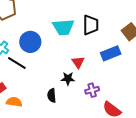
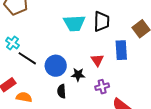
blue circle: (30, 42) -> (56, 66), moved
blue rectangle: (111, 53) -> (121, 50), turned -72
red triangle: (78, 62) -> (97, 60), moved

